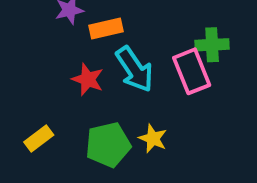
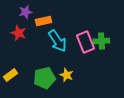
green cross: (212, 45) -> (102, 41), moved
red star: (88, 79) -> (18, 33), moved

